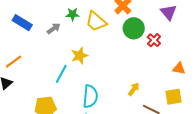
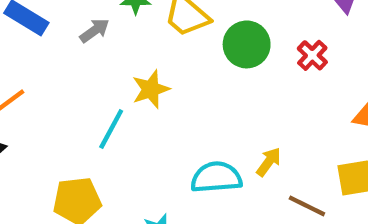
green circle: (134, 28) -> (247, 44), moved
cyan semicircle: (90, 96) -> (216, 177), moved, turned -100

